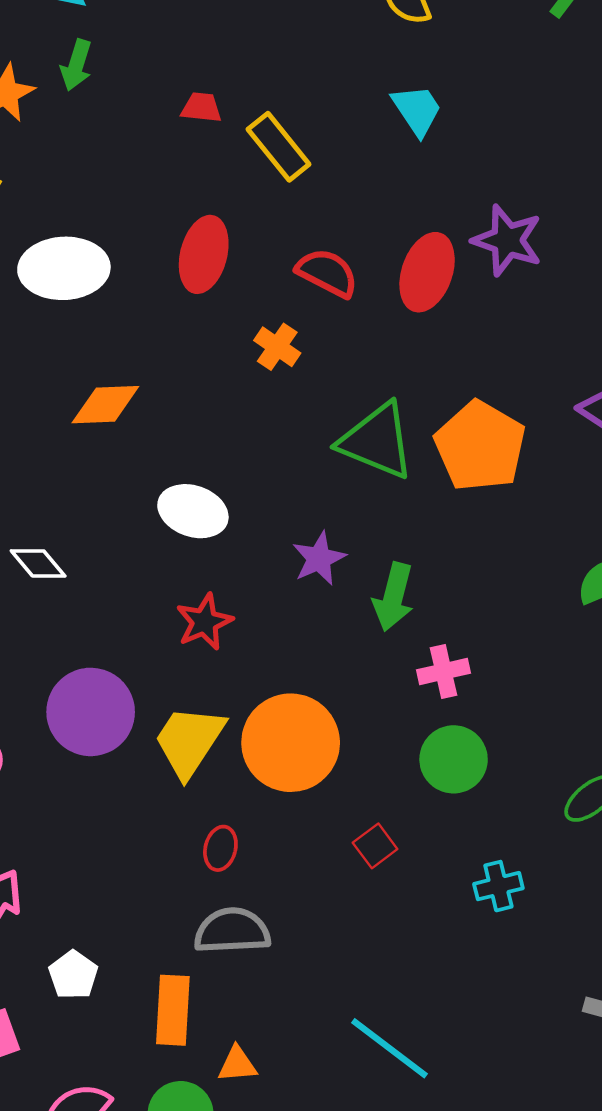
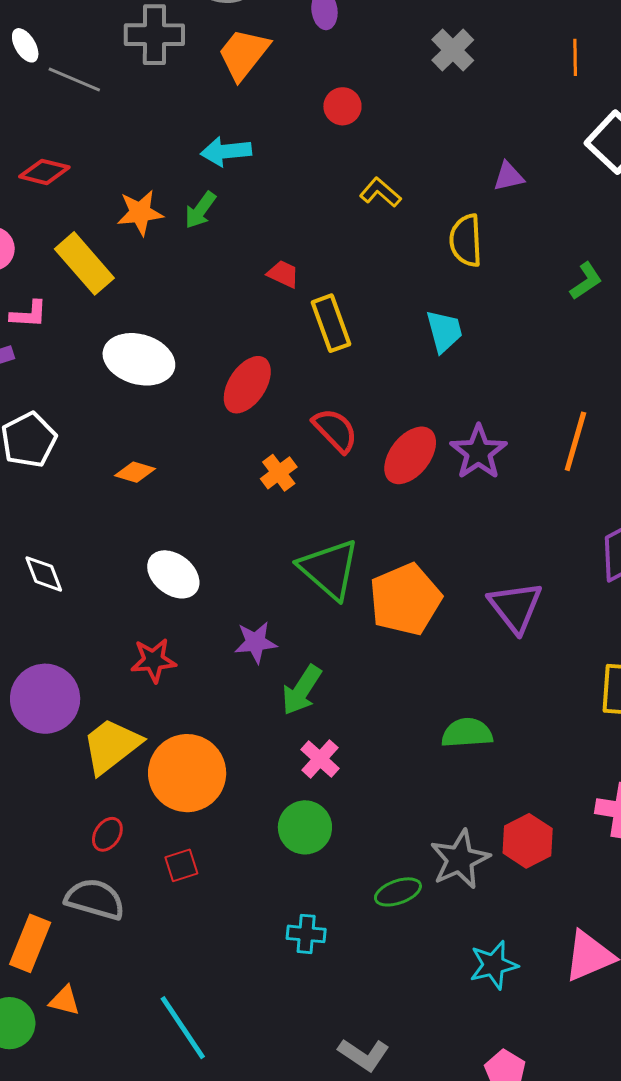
orange diamond: (105, 405) -> (135, 472), size x0.7
pink cross: (443, 671) -> (320, 759), turned 36
red square: (375, 846) -> (181, 865), moved

